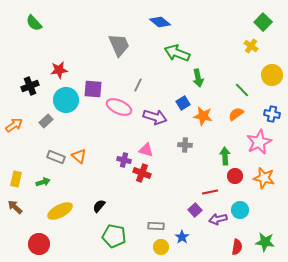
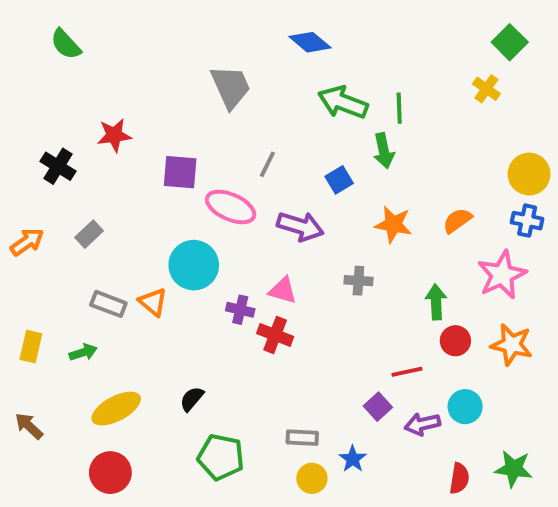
yellow circle: (272, 75) -> (529, 174), moved
black cross: (30, 86) -> (58, 166), turned -36
green line: (242, 90) -> (399, 108), moved, turned 42
cyan circle: (66, 100) -> (194, 265), moved
blue square: (183, 103) -> (339, 180), moved
brown arrow: (15, 207) -> (29, 426), moved
red circle: (39, 244) -> (110, 473), moved

